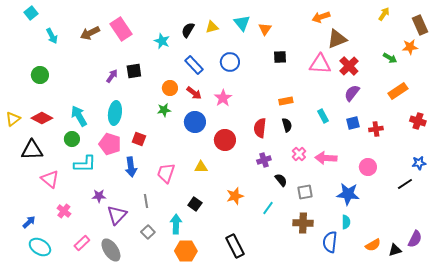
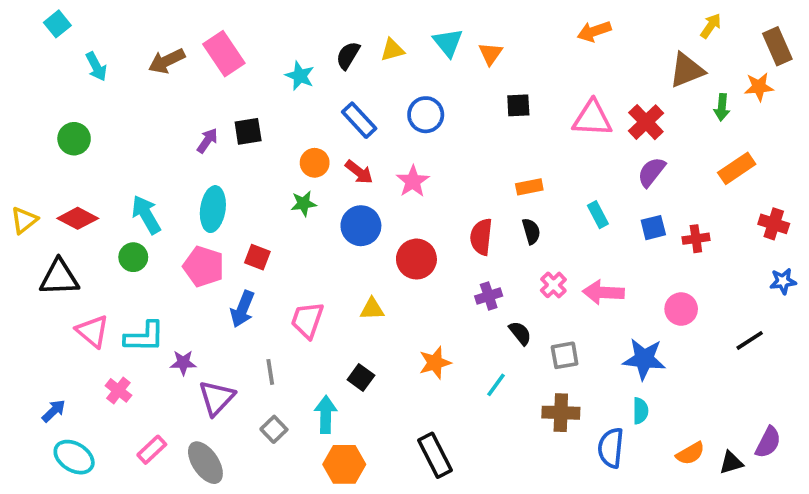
brown triangle: (337, 39) -> (687, 70), moved
green arrow: (390, 58) -> (722, 107), turned 64
blue star: (419, 163) -> (783, 281), moved
cyan L-shape: (85, 164) -> (144, 337), moved
blue arrow: (131, 167) -> (242, 309), turned 30

